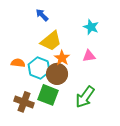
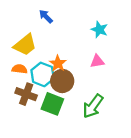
yellow trapezoid: (51, 41) -> (25, 45), moved
orange star: (62, 58) -> (58, 63), moved
brown cross: (24, 102) -> (26, 94), moved

